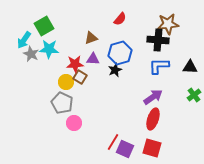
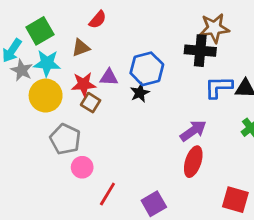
red semicircle: (120, 19) -> (98, 20), moved
brown triangle: (91, 38) -> (81, 48), moved
blue L-shape: (159, 66) -> (219, 87), moved
yellow circle: (66, 82) -> (46, 96), moved, size x1.5
red line: (113, 142) -> (107, 194), moved
red square: (152, 148) -> (235, 200), moved
purple square: (125, 149) -> (154, 204), turned 36

